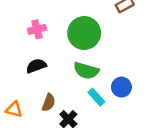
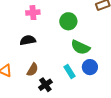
green circle: (84, 33) -> (68, 21), size x0.7
green semicircle: (86, 71) -> (80, 47), moved

